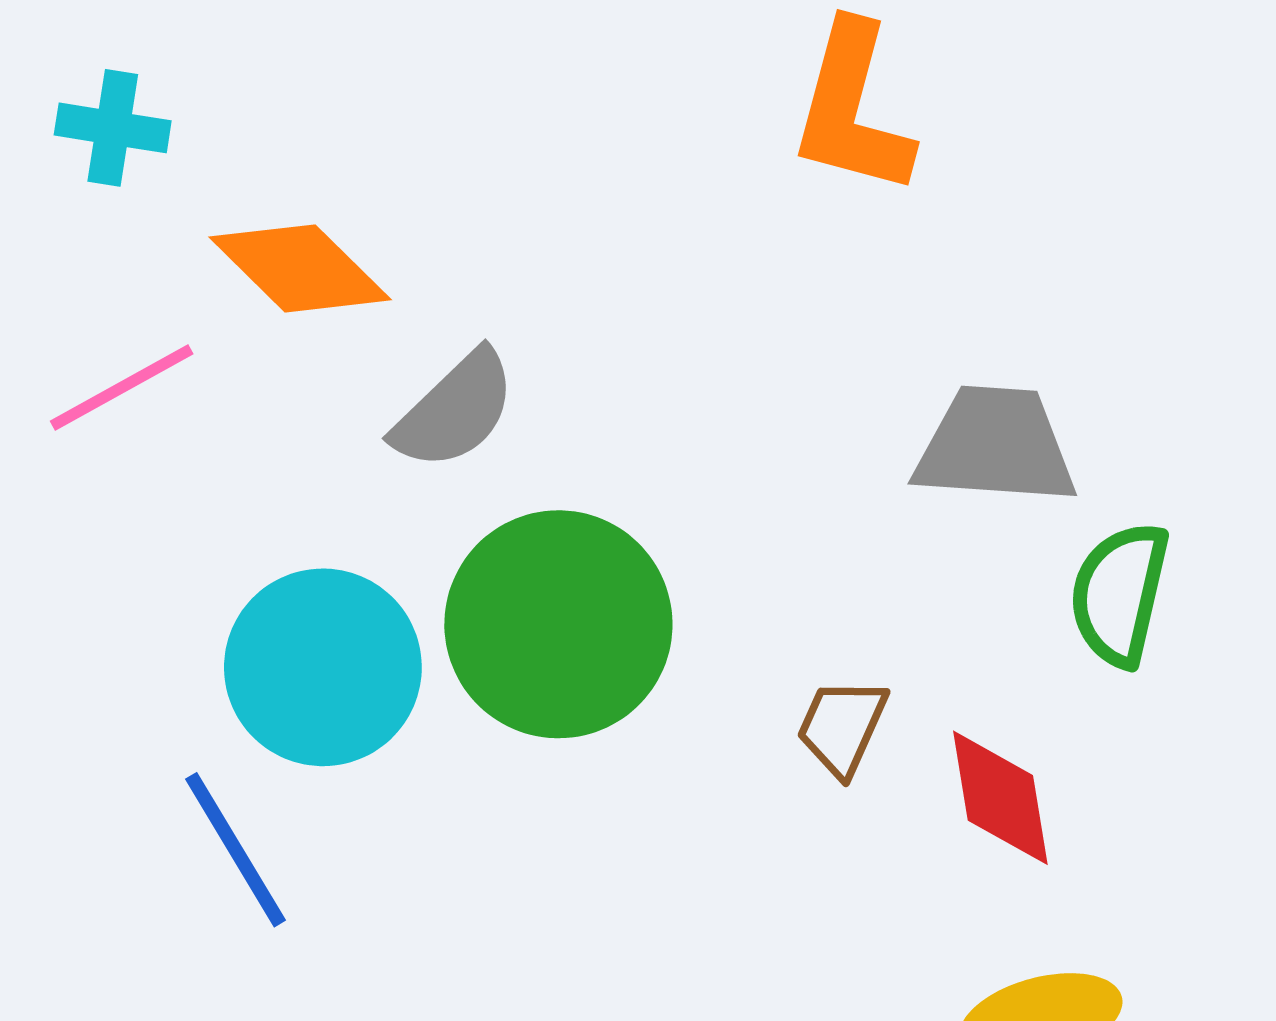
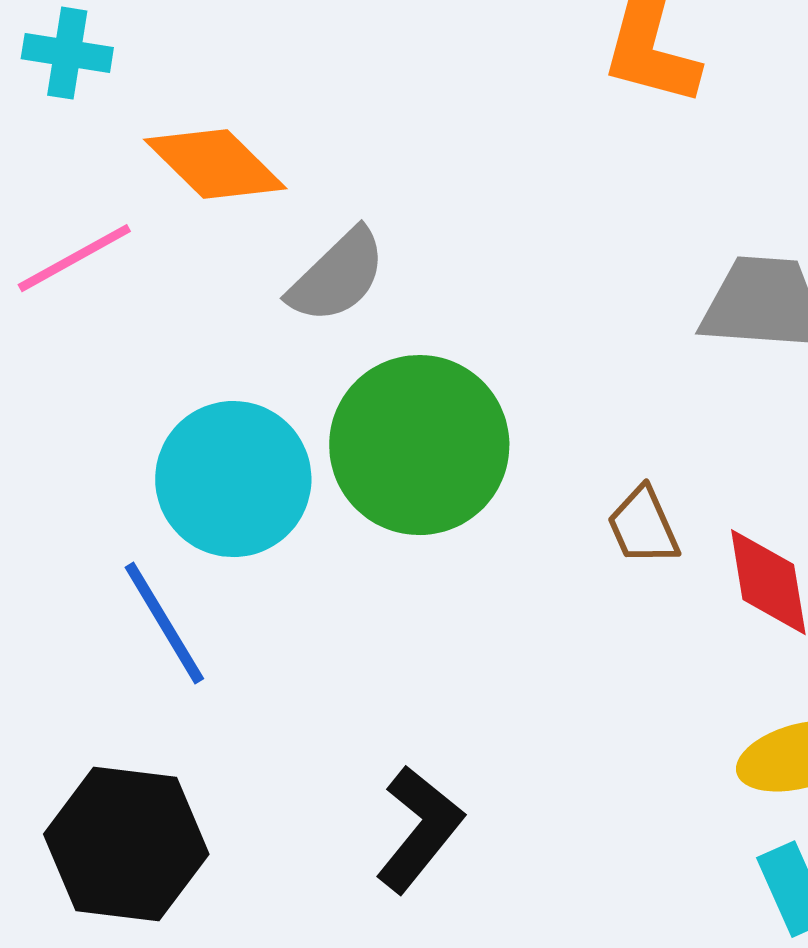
brown trapezoid: (842, 727) -> (643, 526), turned -48

